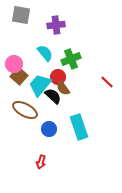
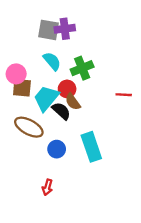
gray square: (21, 15) -> (49, 30), moved
brown square: (19, 76) -> (22, 88), turned -36
red line: (107, 82) -> (124, 95), turned -40

